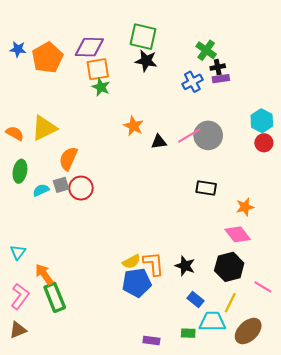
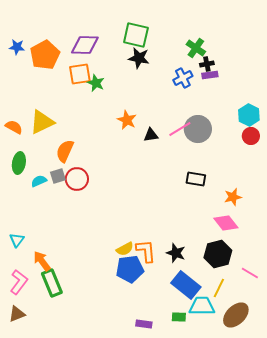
orange square: (98, 69) -> (80, 74), moved
blue rectangle: (196, 299) -> (186, 285), size x1.8

